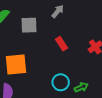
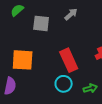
red rectangle: (62, 44) -> (69, 60), moved, size x1.6
green arrow: (81, 87) -> (90, 88), moved

